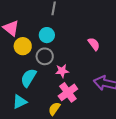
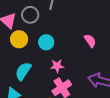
cyan circle: (47, 35) -> (46, 42), moved
gray circle: (45, 56) -> (30, 15), moved

